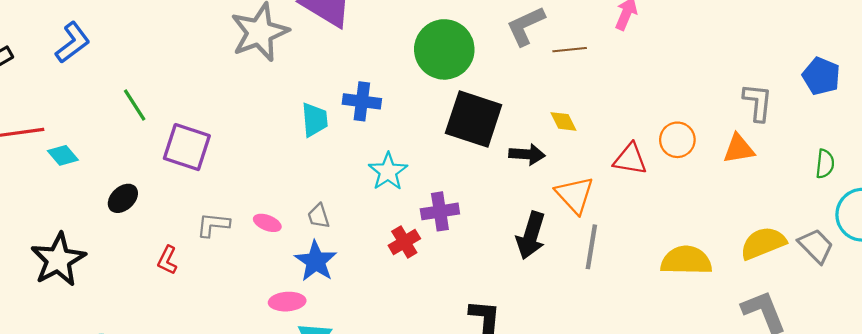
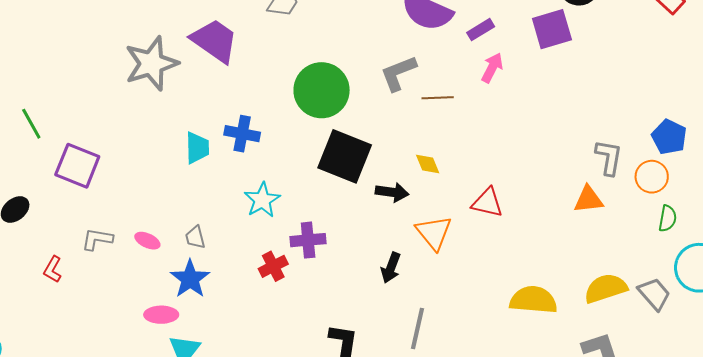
orange circle: (677, 140) -> (652, 177), moved
black arrow: (531, 235) -> (391, 268), size x0.7
gray line: (591, 247) -> (417, 329), moved

